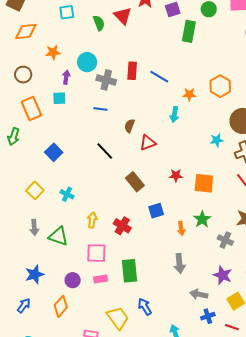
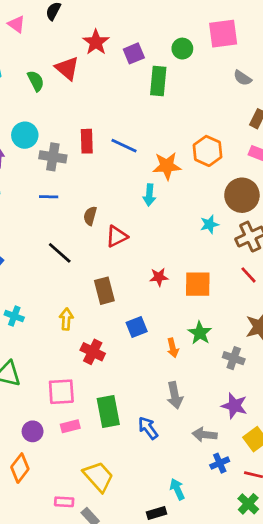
orange star: (189, 94) -> (167, 166), size x1.5
brown rectangle: (135, 182) -> (104, 291), turned 30
yellow arrow: (92, 220) -> (66, 319), moved
blue arrow: (145, 307) -> (148, 428), moved

